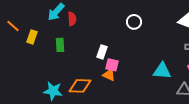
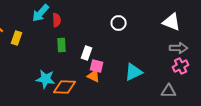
green rectangle: (60, 45) -> (62, 45), moved
cyan triangle: (162, 71) -> (134, 72), moved, turned -30
cyan star: (53, 91) -> (46, 79), moved

